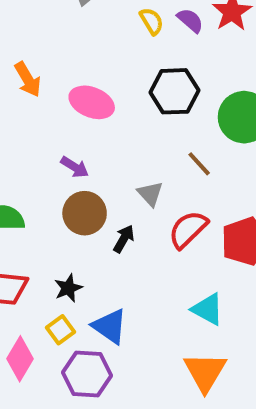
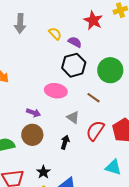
purple semicircle: (190, 20) -> (75, 42), moved
pink ellipse: (92, 102) -> (56, 91), moved
brown circle: (85, 213) -> (32, 135), moved

